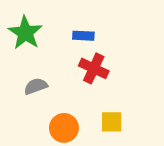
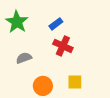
blue rectangle: (83, 36) -> (56, 24), turned -40

